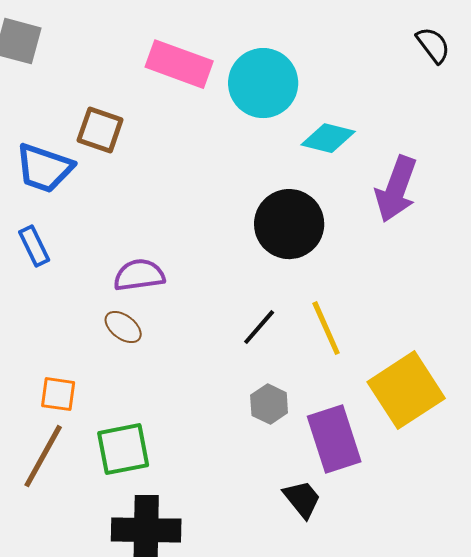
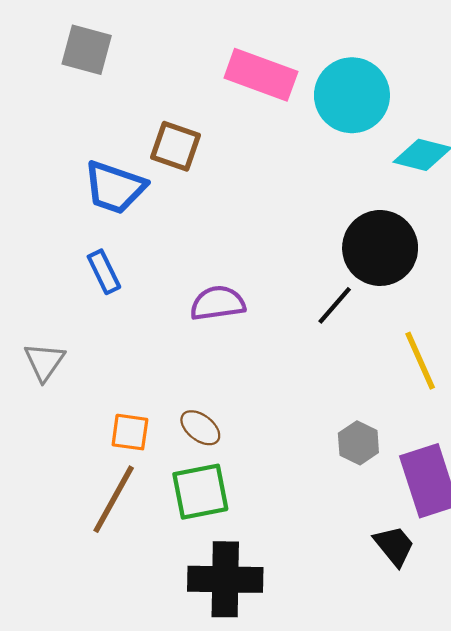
brown ellipse: (123, 327) -> (200, 428), moved
black line: (259, 327) -> (335, 305), moved

